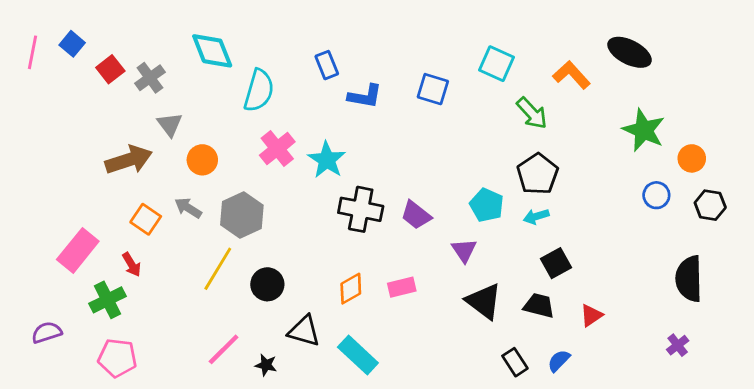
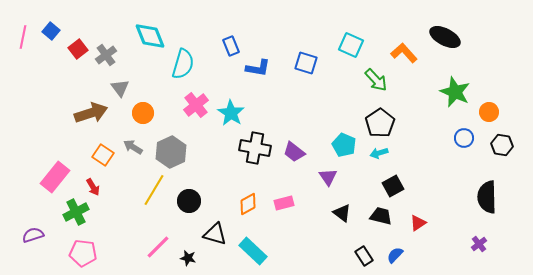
black triangle: (484, 301) -> (342, 213), size x0.7

